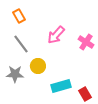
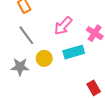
cyan rectangle: (61, 86) -> (74, 52), moved

